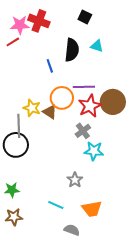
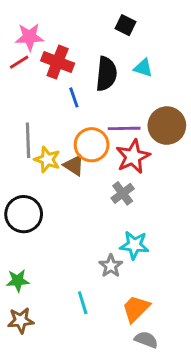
red cross: (39, 21) -> (58, 62), moved
brown circle: (113, 102) -> (167, 126), moved
gray line: (19, 126) -> (28, 140), moved
cyan star: (94, 151) -> (134, 245), moved
cyan line: (56, 205) -> (83, 303), turned 49
orange trapezoid: (92, 209) -> (136, 309), turned 145
gray semicircle: (72, 230) -> (146, 340), moved

